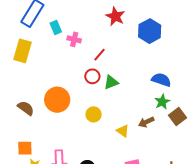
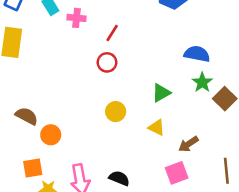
green triangle: (111, 82) -> (161, 93), moved
orange circle: (57, 100) -> (51, 135), moved, size x0.6
brown arrow: (146, 122) -> (188, 144), moved

